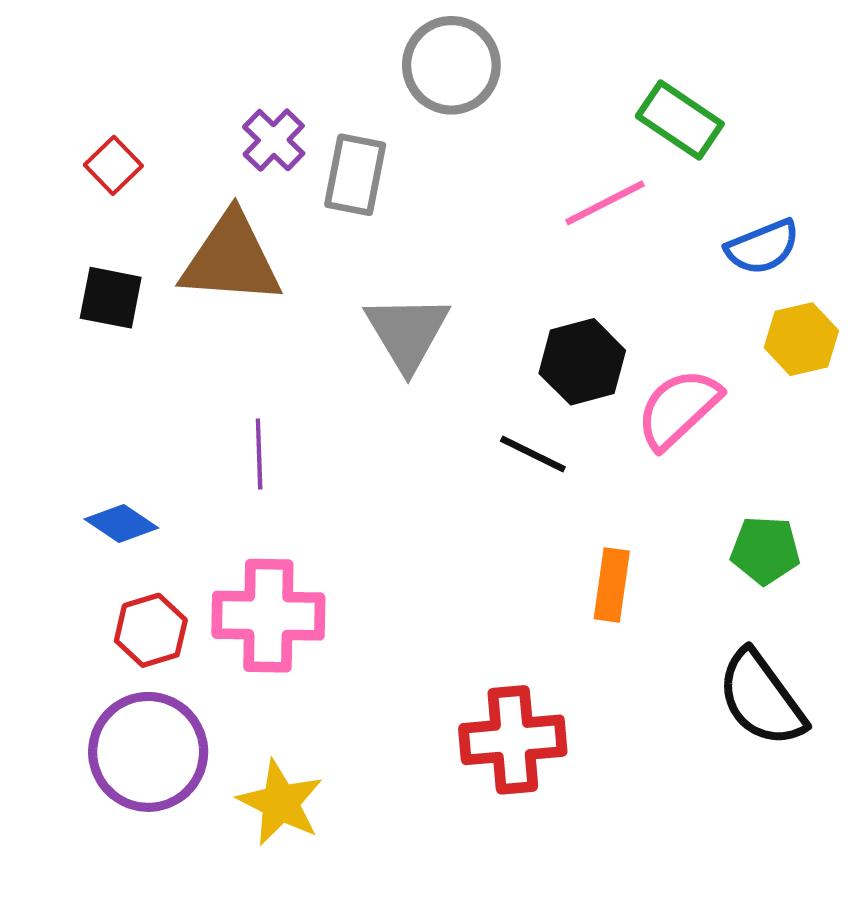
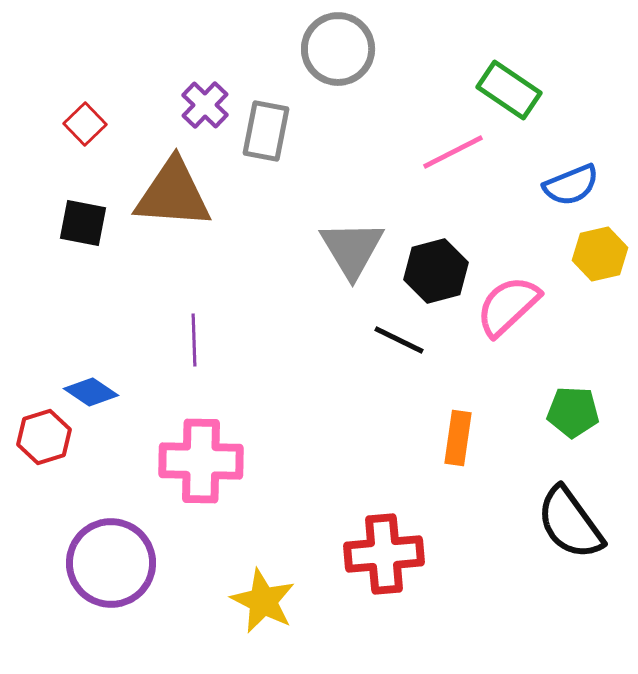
gray triangle: (407, 332) -> (352, 249), moved
red hexagon: (151, 630) -> (44, 437), moved
yellow star: (280, 803) -> (263, 601), moved

